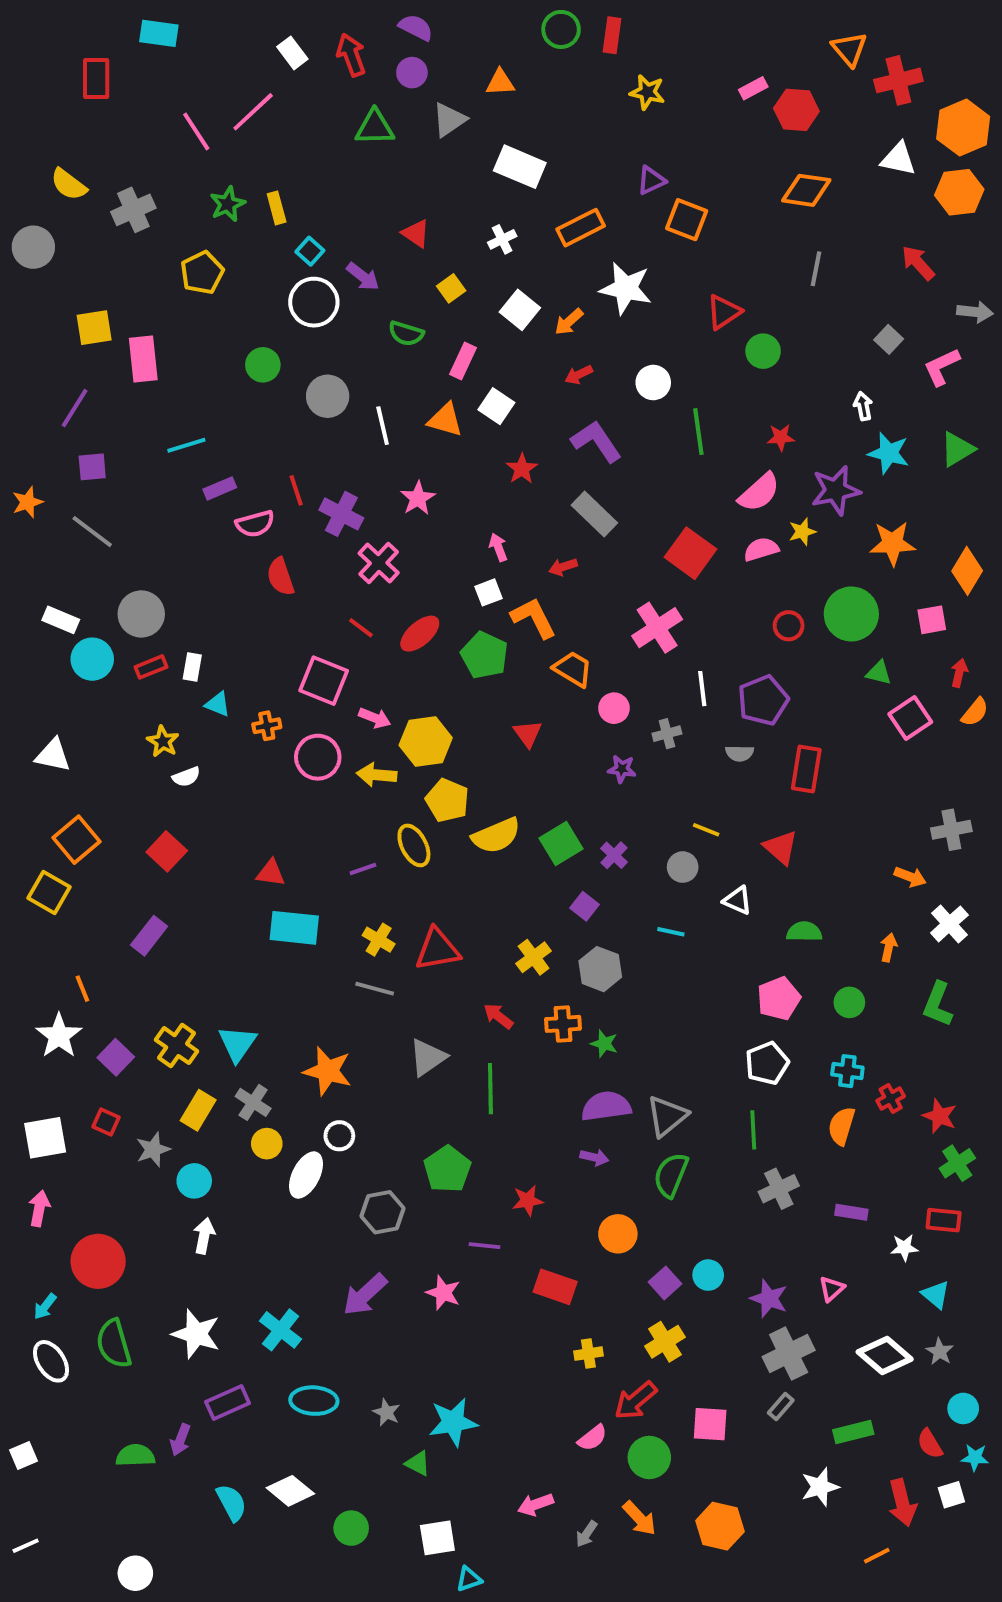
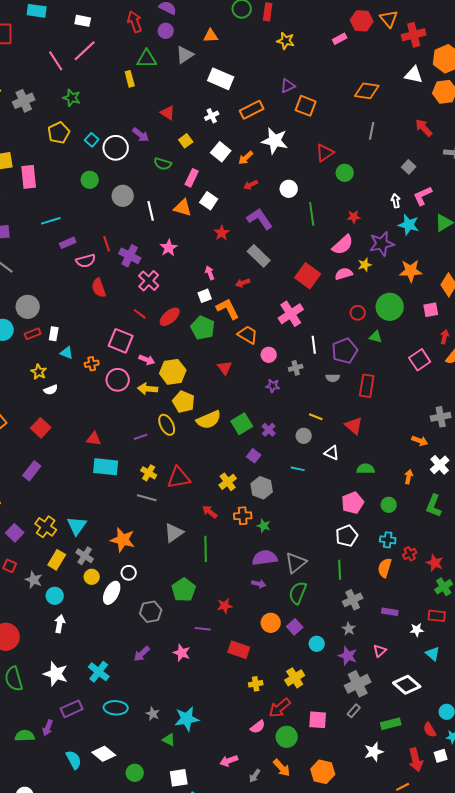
white rectangle: (292, 53) -> (83, 21), moved, turned -42
red hexagon: (796, 110) -> (362, 21), moved
green star: (228, 204) -> (72, 98), turned -30
yellow rectangle: (277, 208) -> (130, 79), moved
cyan square: (310, 251) -> (92, 140), moved
pink L-shape: (942, 367) -> (423, 196), moved
green triangle: (879, 673) -> (376, 337), moved
gray star: (153, 1149) -> (34, 580), turned -30
purple square: (665, 1283) -> (295, 627), moved
purple arrow: (365, 1295) -> (142, 654), size x0.7
gray star: (940, 1352) -> (349, 629), moved

